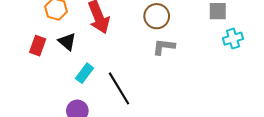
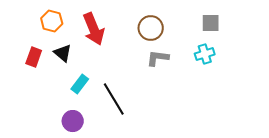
cyan cross: (233, 39) -> (205, 54), moved

